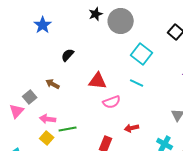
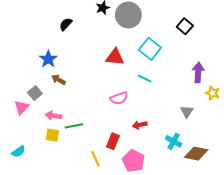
blue star: (43, 25) -> (48, 59), moved
black semicircle: (68, 55) -> (66, 24), moved
red triangle: (98, 81) -> (115, 57), moved
yellow square: (47, 138) -> (52, 135), turned -32

